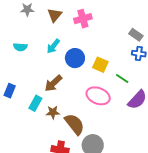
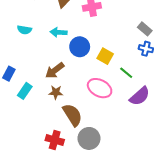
cyan arrow: (53, 46) -> (59, 32), turned 49
cyan rectangle: (35, 103) -> (25, 91), moved
brown star: (53, 112) -> (56, 92), moved

